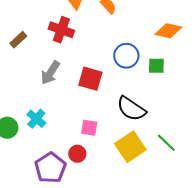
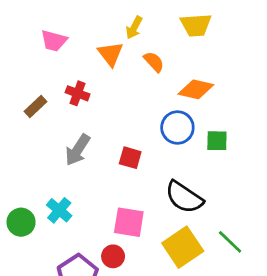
red cross: (61, 30) -> (78, 93), moved, size x0.7
orange diamond: (168, 31) -> (196, 89), moved
red square: (90, 79) -> (130, 158), size x0.7
pink square: (89, 128) -> (129, 222), size x1.4

